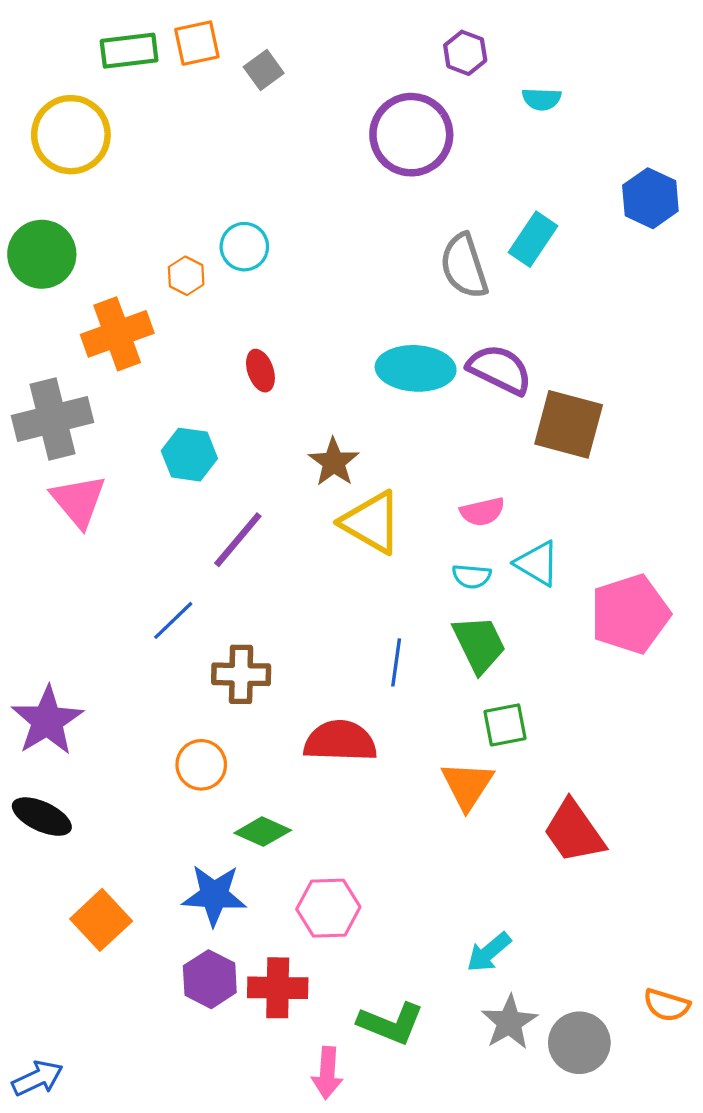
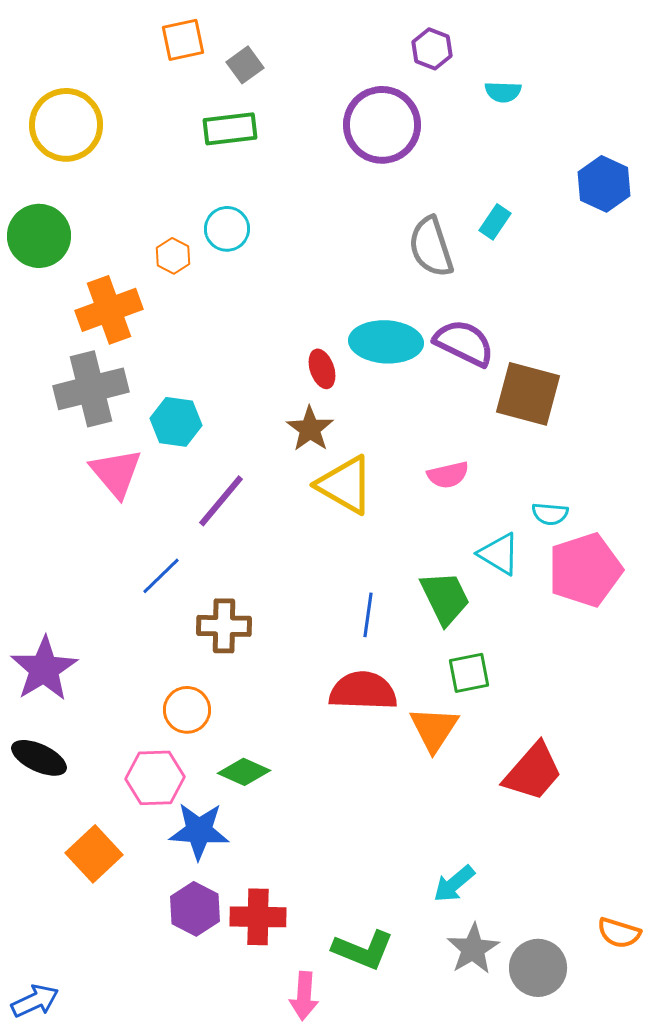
green rectangle: (129, 51) -> (230, 129), moved
cyan rectangle: (533, 239) -> (495, 222), size x0.7
red ellipse: (260, 371) -> (322, 369), moved
gray cross: (53, 419) -> (91, 389), moved
pink triangle: (78, 501) -> (116, 473), moved
cyan triangle: (537, 563) -> (499, 554), moved
cyan semicircle: (472, 576) -> (550, 514), moved
red semicircle: (340, 741) -> (363, 691), moved
red trapezoid: (574, 832) -> (533, 772), turned -104
pink hexagon: (328, 908) -> (155, 778), moved

